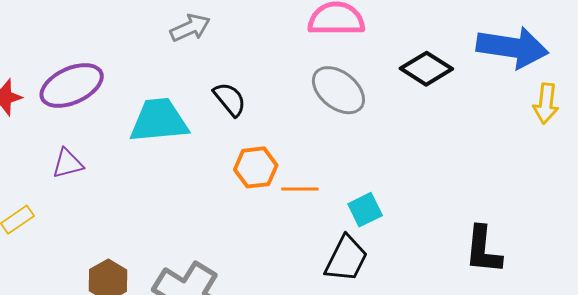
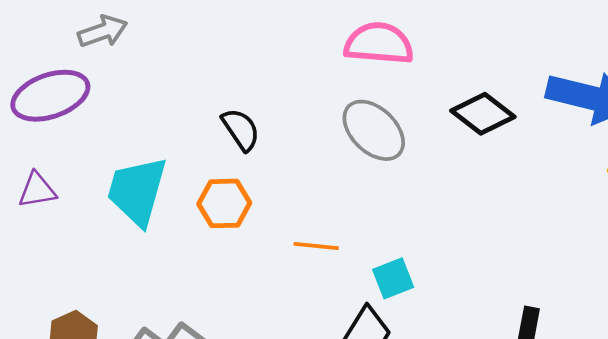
gray arrow: (190, 28) -> (103, 31), moved
cyan trapezoid: (159, 121) -> (137, 191), moved, turned -74
orange hexagon: (256, 167) -> (224, 203), moved

